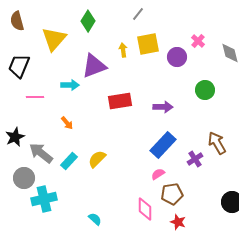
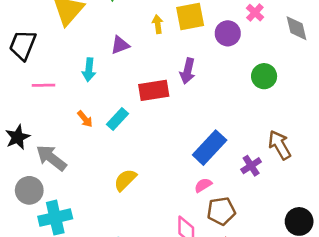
purple triangle: (94, 66) -> (120, 45), size x0.6
cyan arrow: (70, 85) -> (89, 70), turned 96
purple arrow: (163, 107) -> (188, 71), moved, turned 102
yellow semicircle: (97, 159) -> (125, 180), moved
cyan rectangle: (69, 161) -> (117, 119), moved

